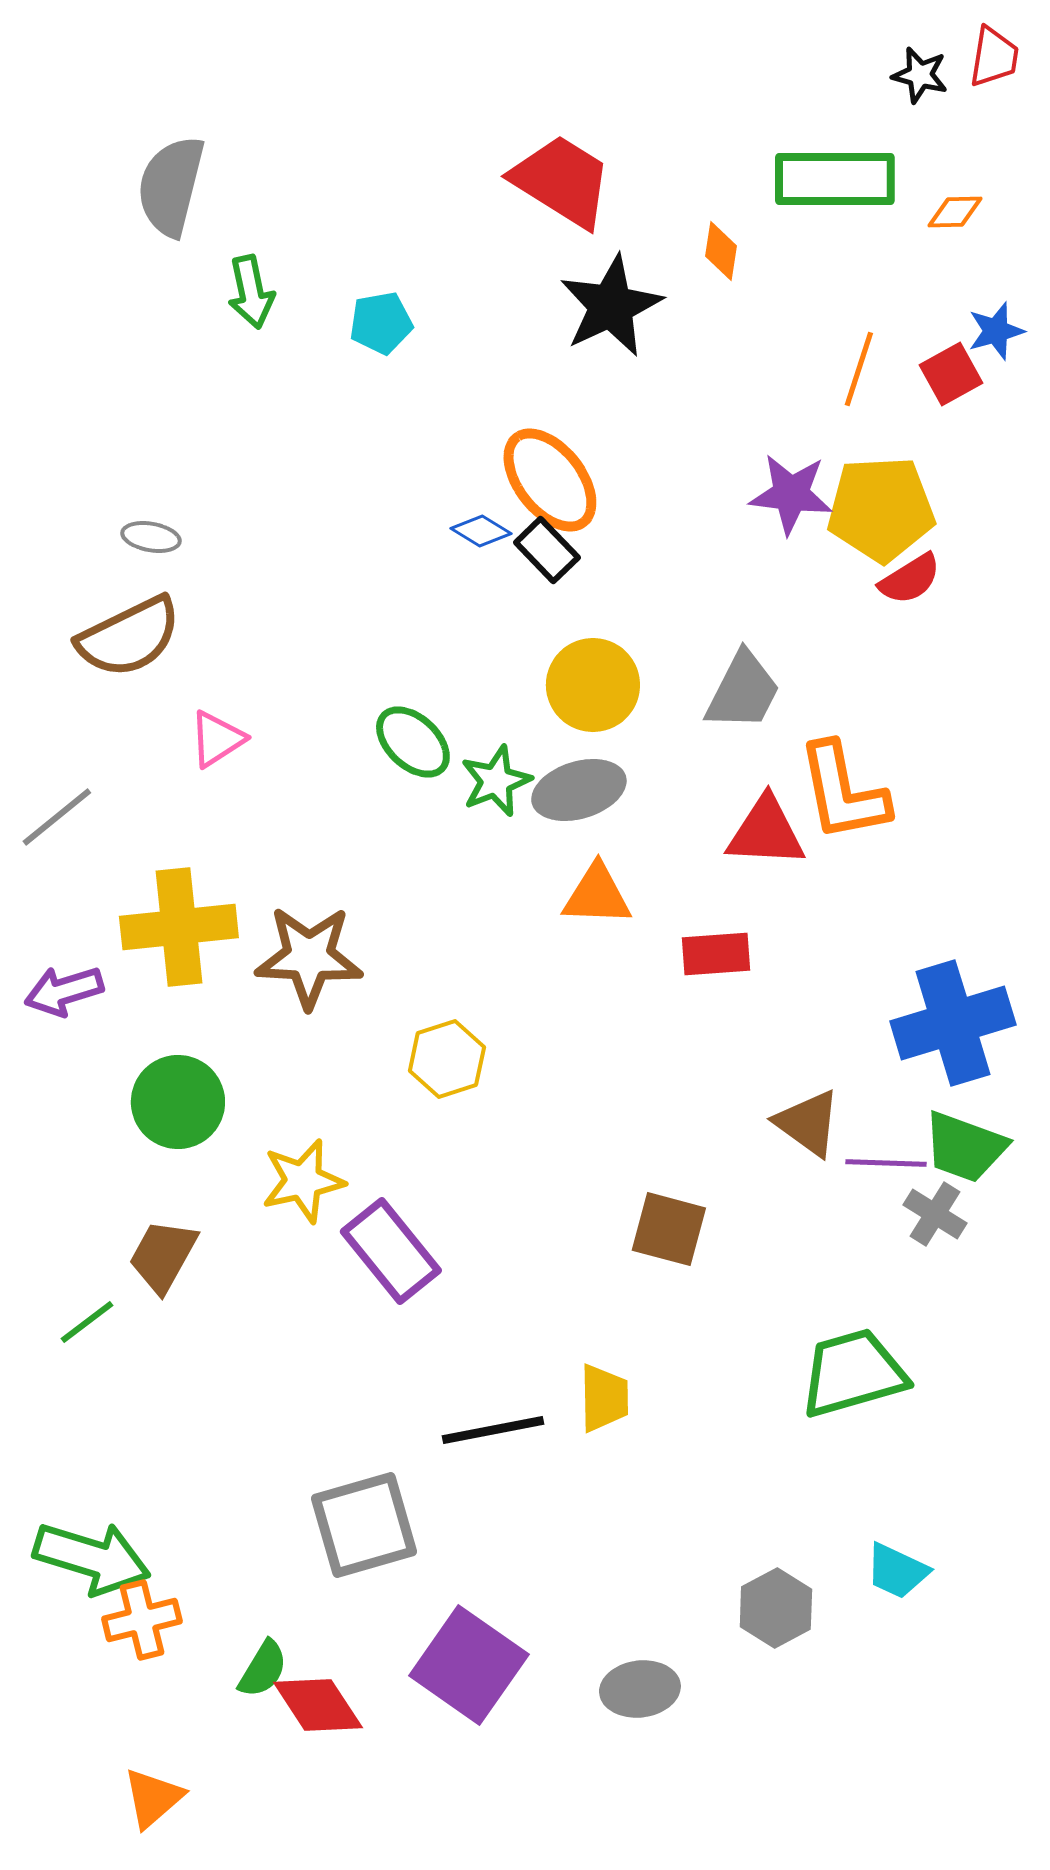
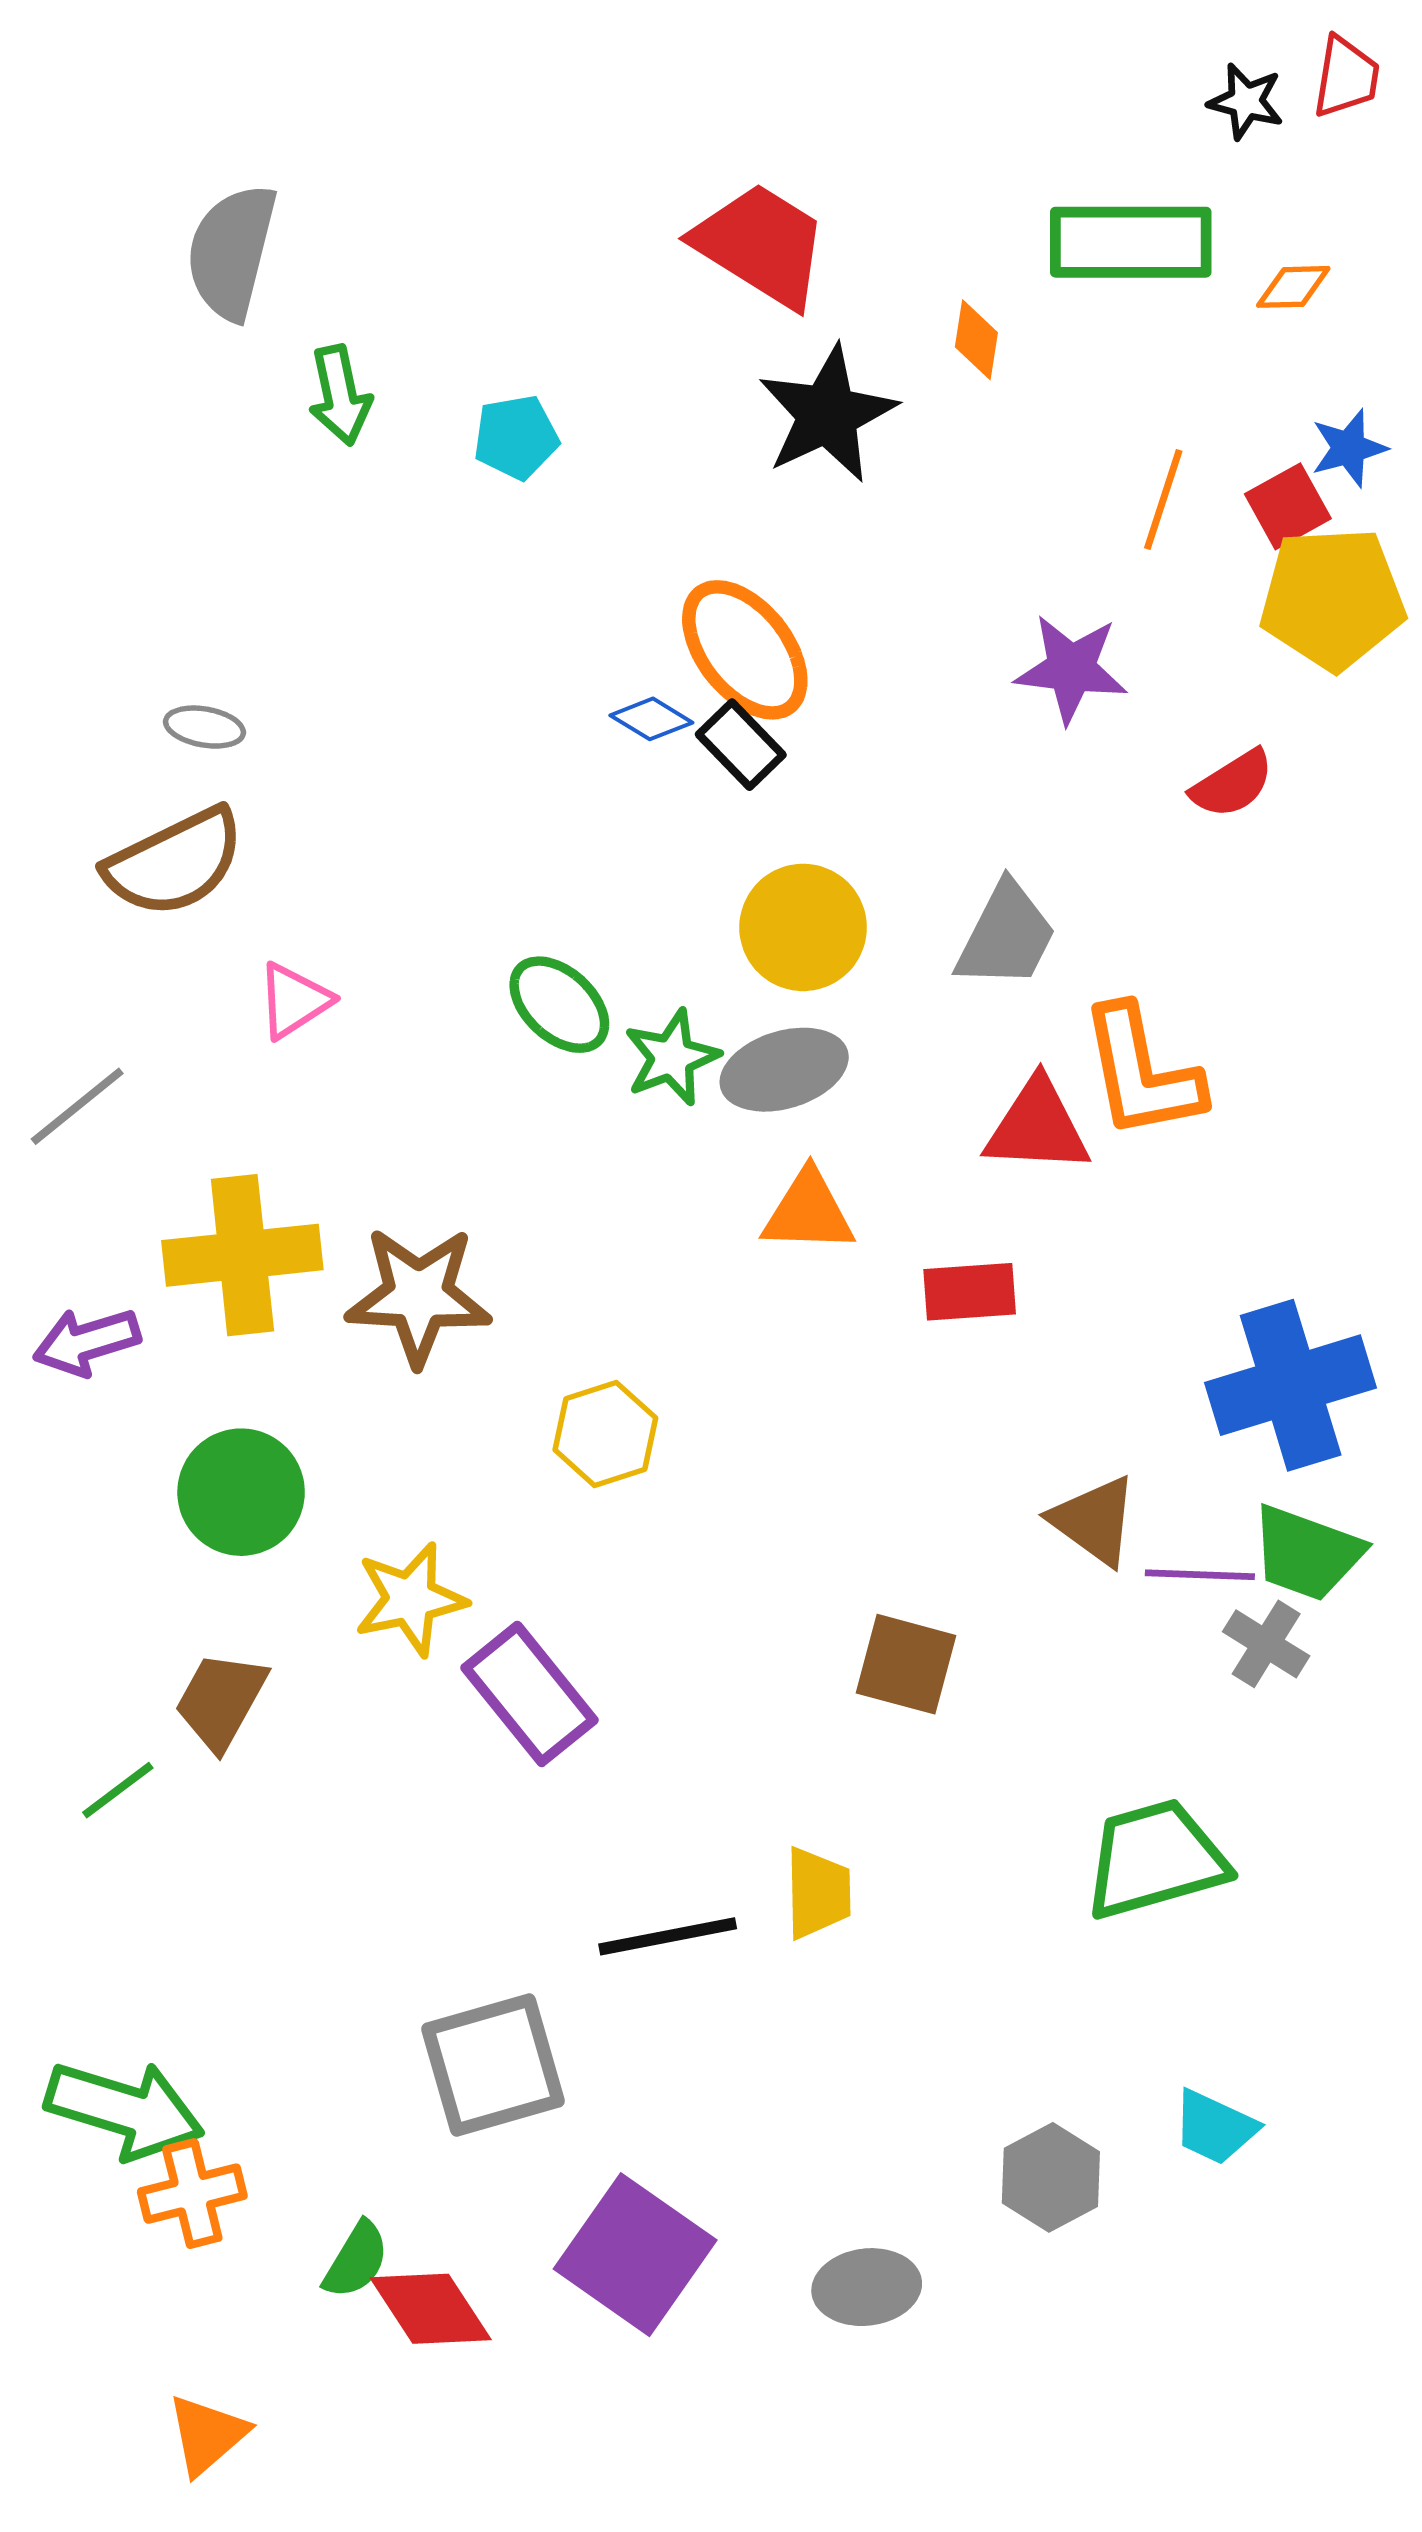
yellow pentagon: (881, 509) -> (1333, 598), moved

